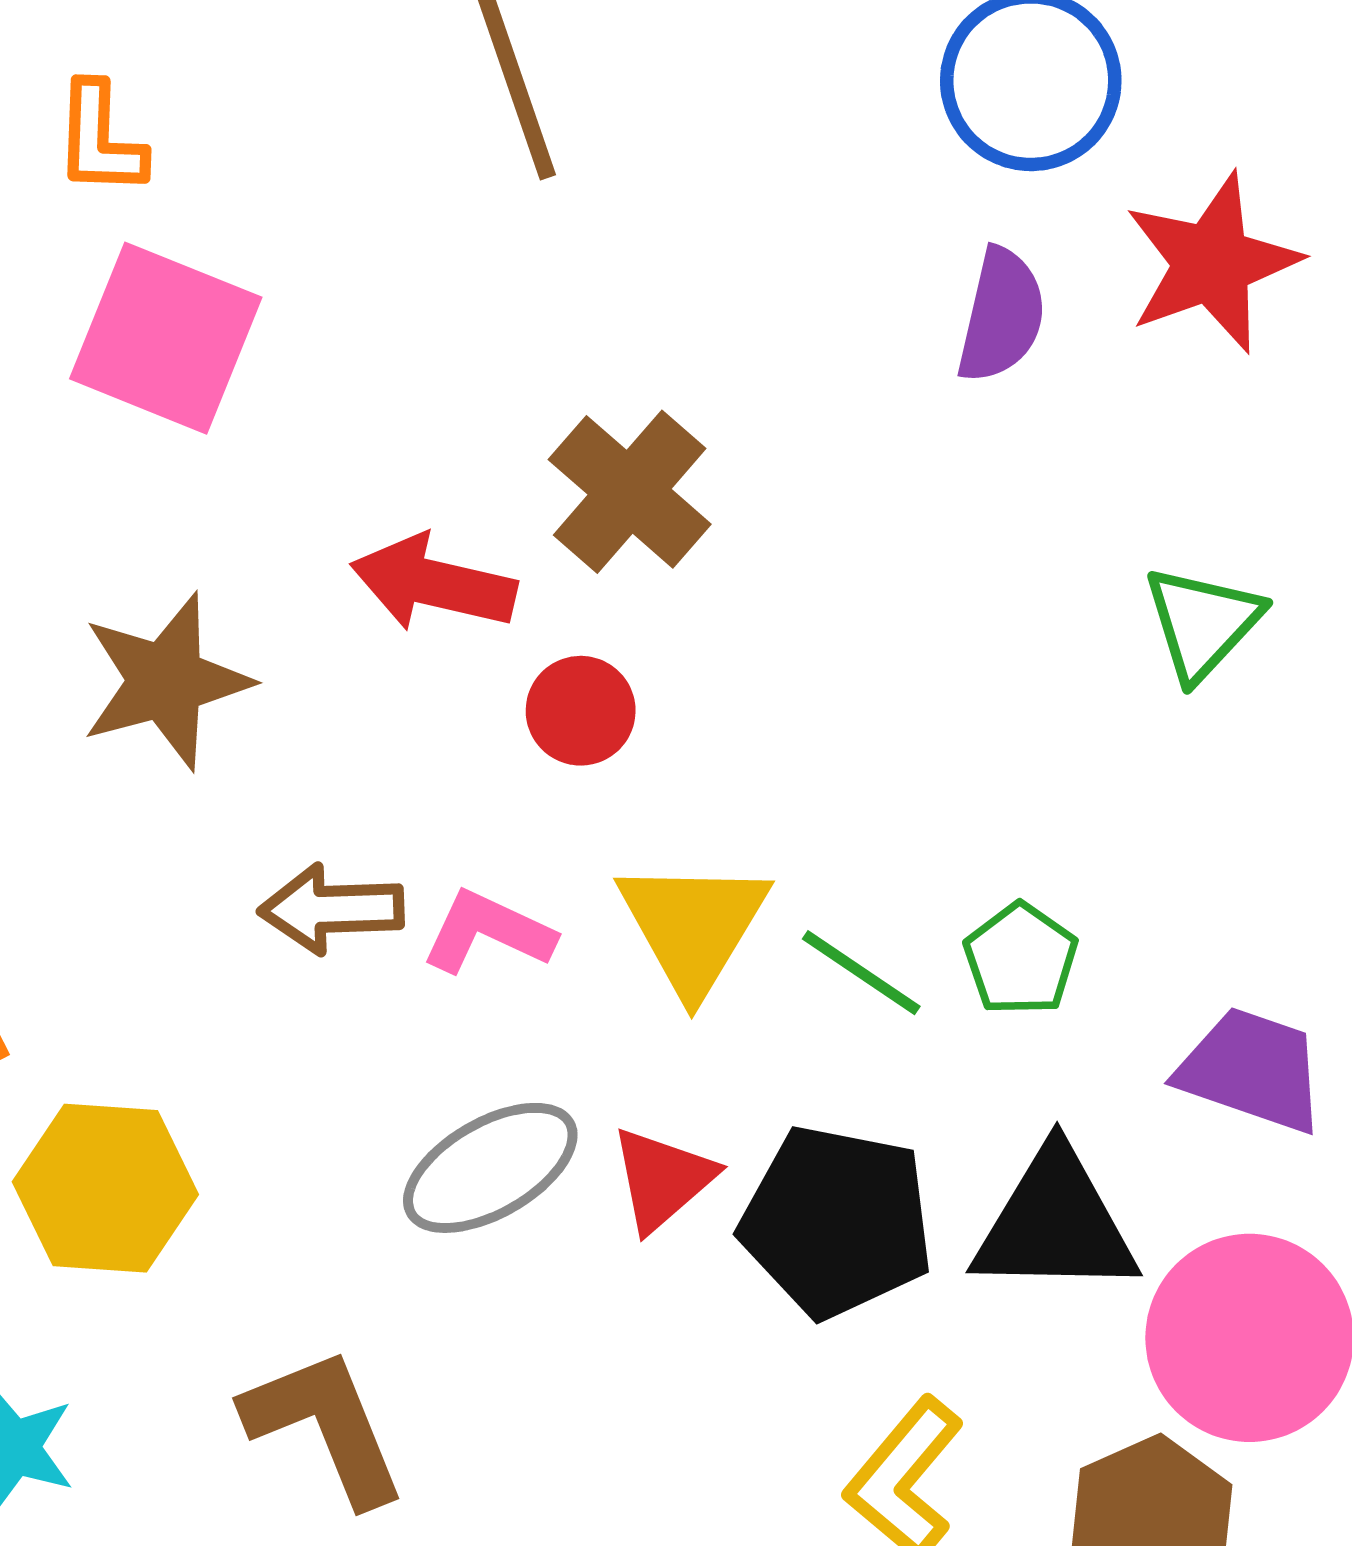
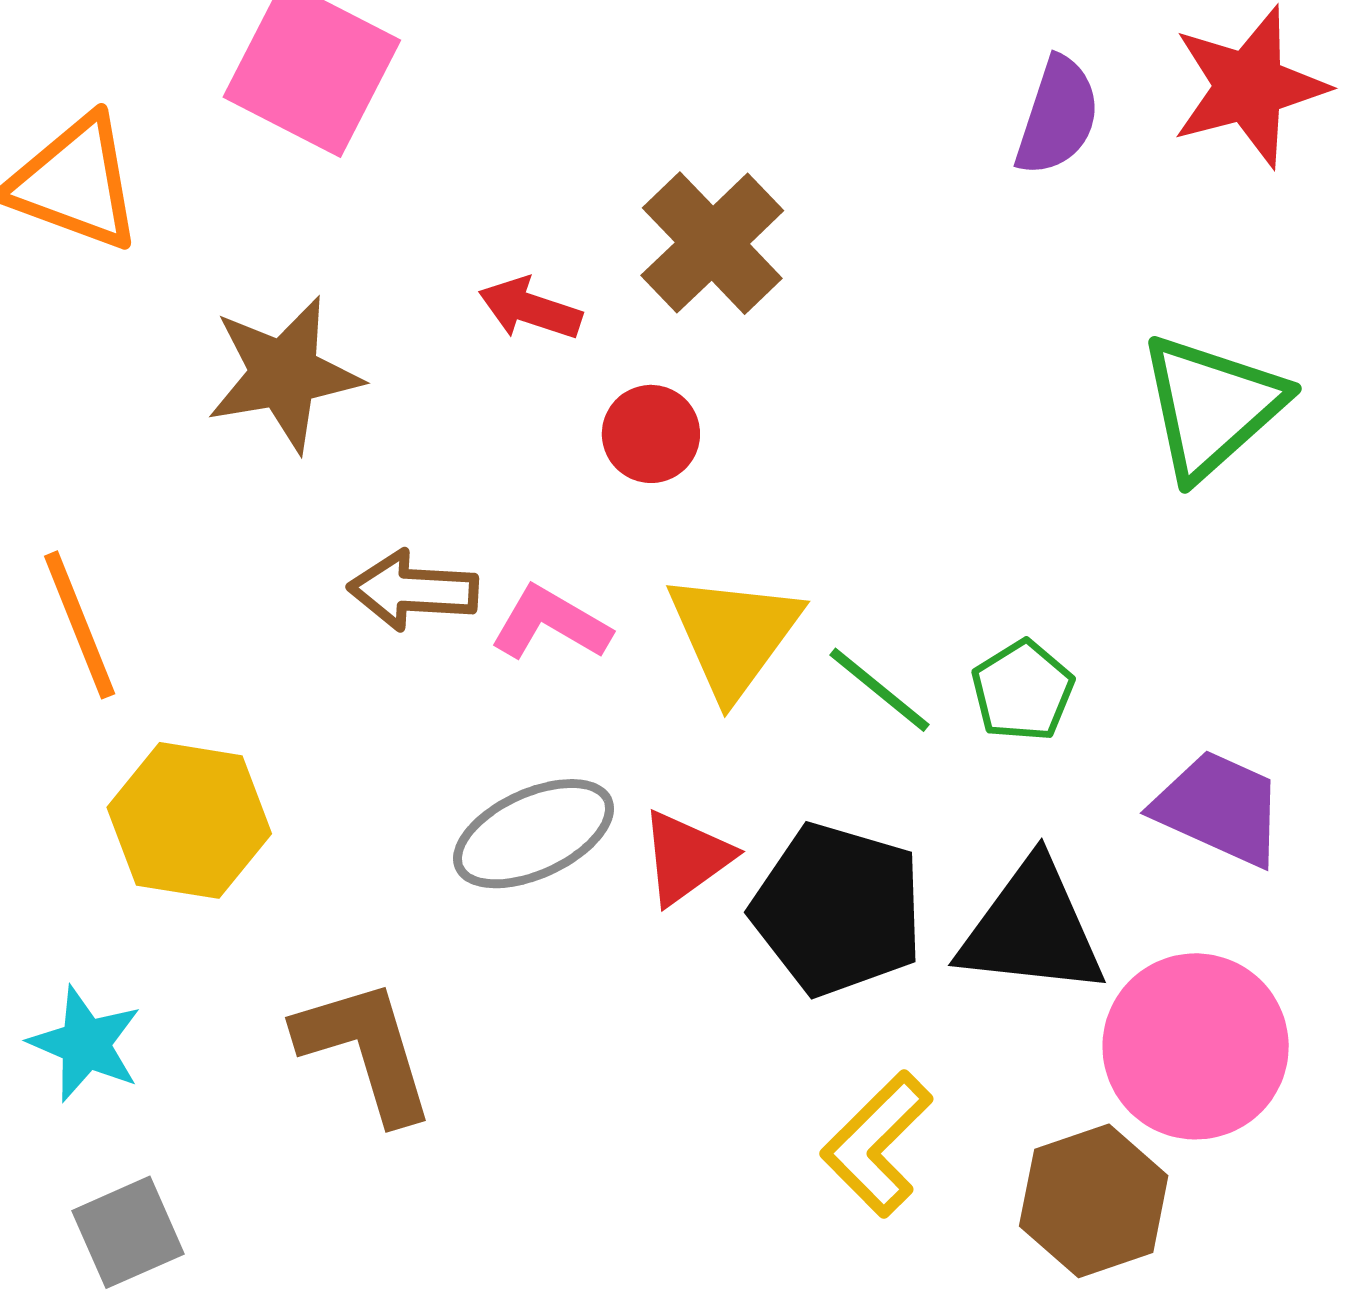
red arrow: (433, 583) -> (530, 309), size x0.7
green triangle: (1202, 623) -> (1212, 406), size x1.4

